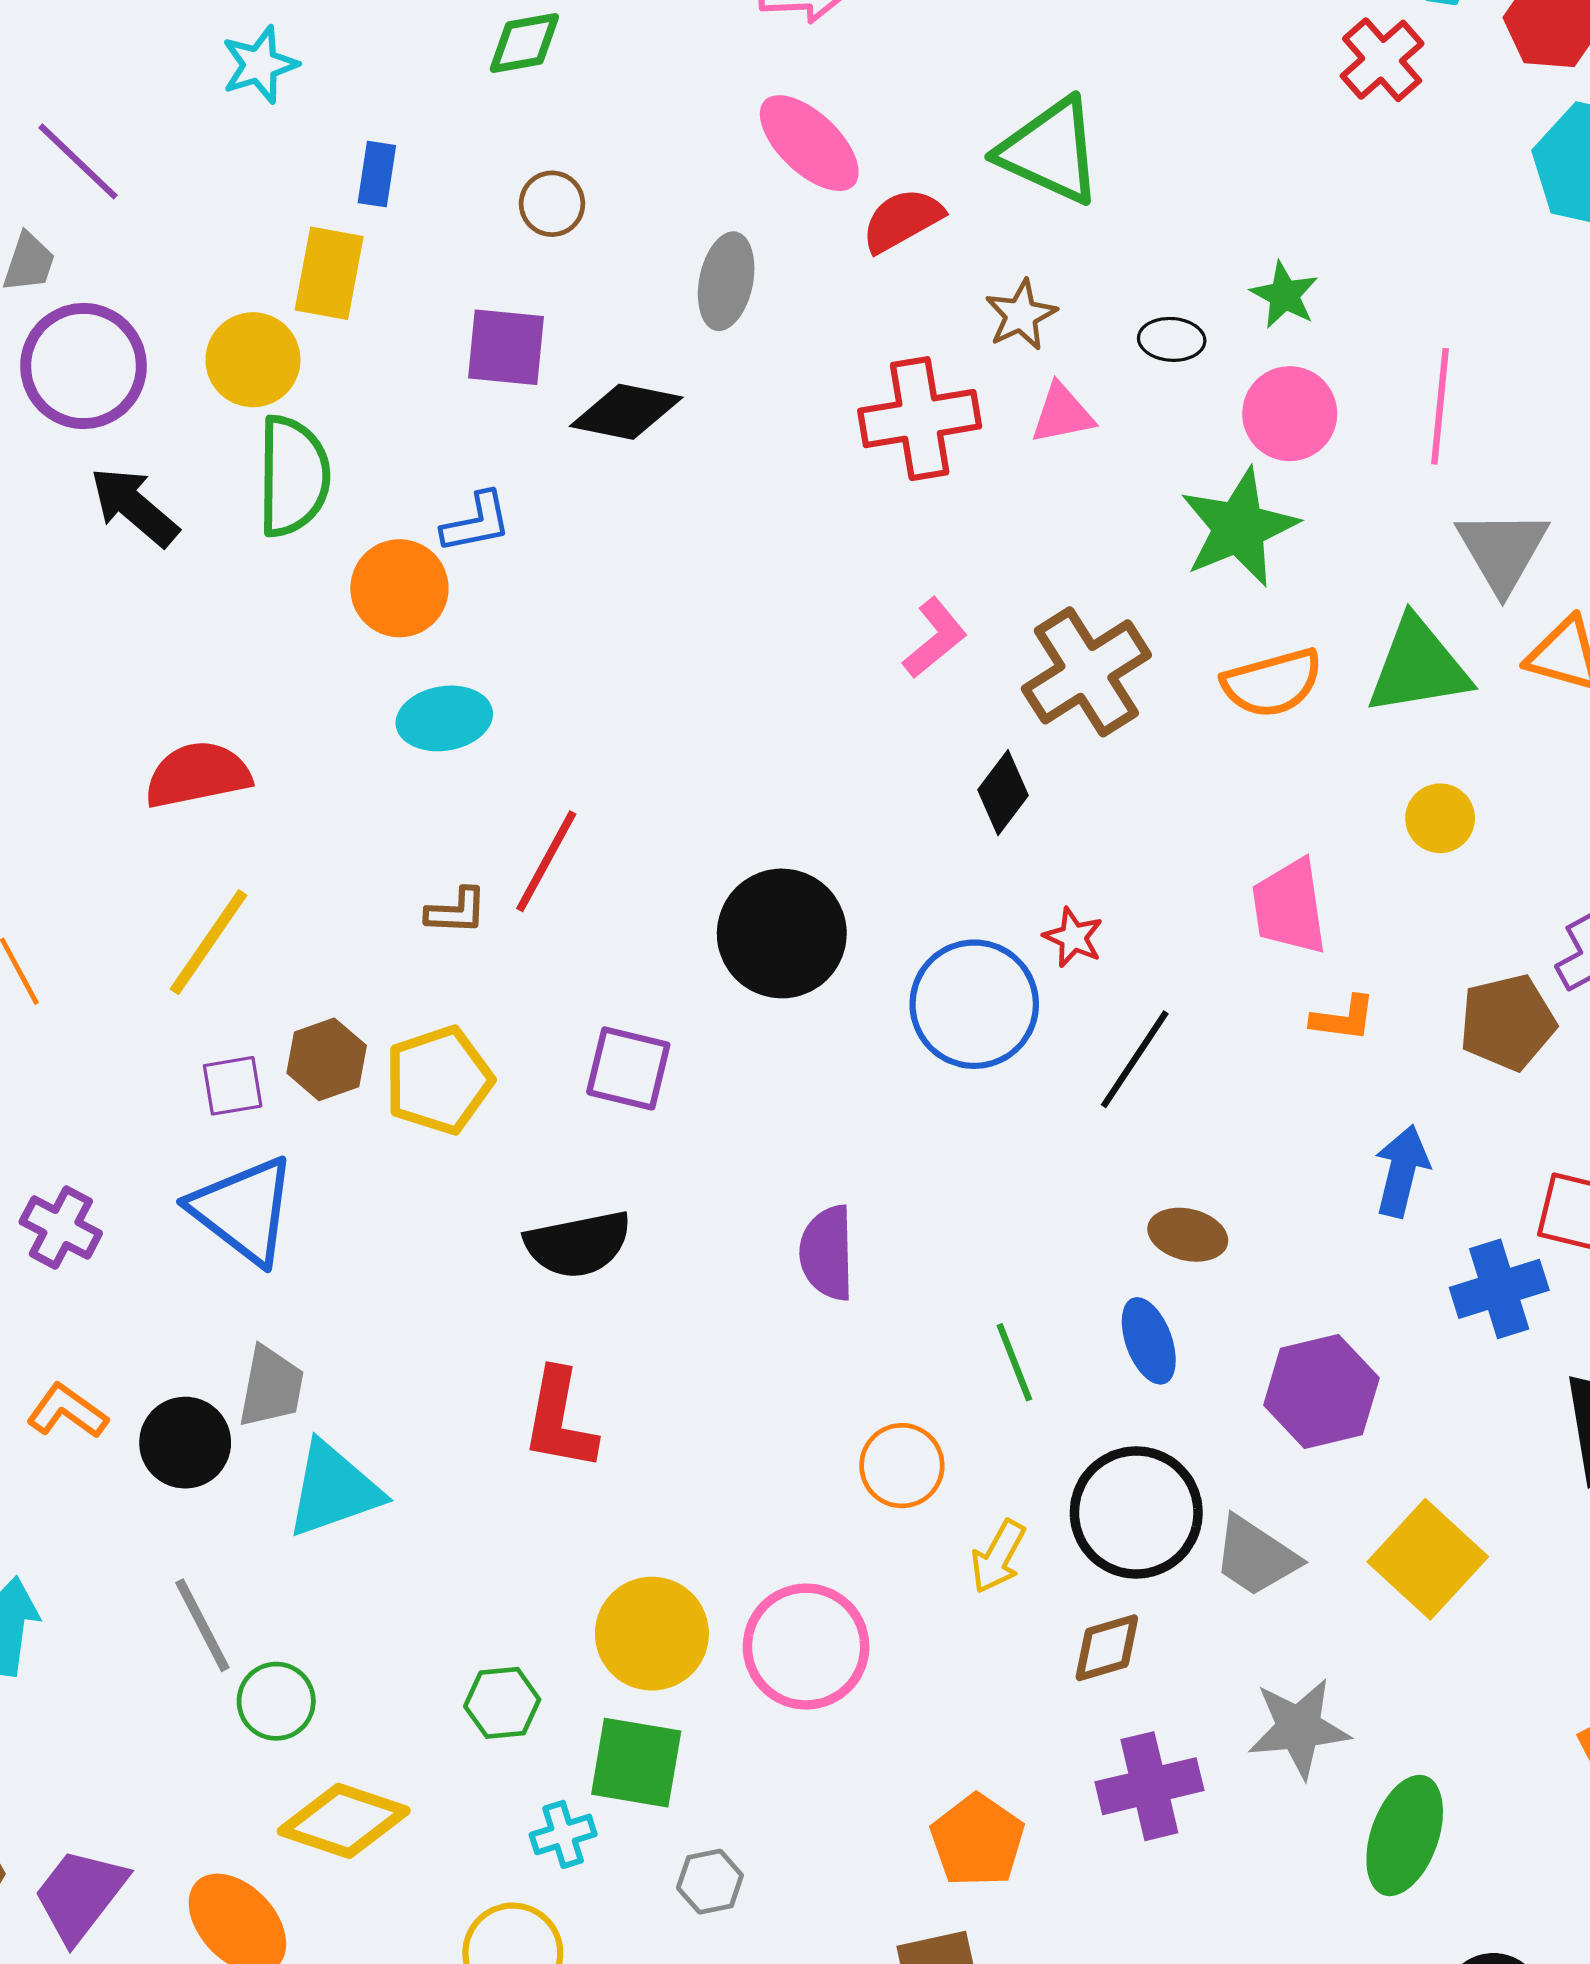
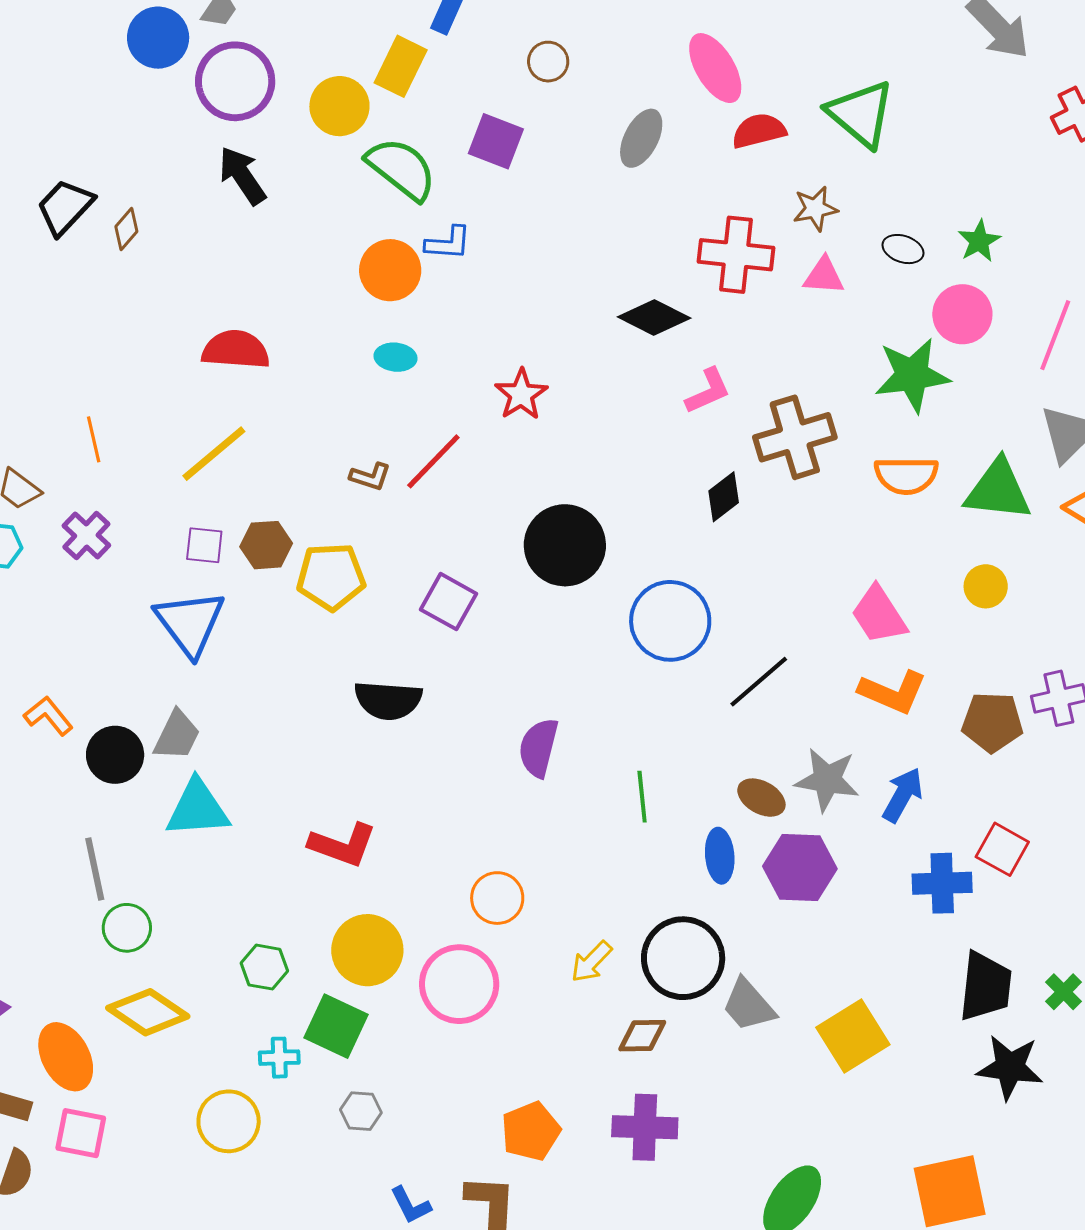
black diamond: (626, 412) -> (654, 318), moved
green semicircle: (293, 476) -> (401, 169), moved, turned -68
cyan ellipse: (444, 718) -> (395, 357), size x0.7
pink trapezoid: (1289, 907) -> (879, 615), turned -40
red star: (1073, 937) -> (521, 394), moved, size x1.4
orange L-shape: (1343, 1018) -> (893, 692), size x1.6
purple cross: (61, 1228) -> (86, 535), moved
green line: (1014, 1362) -> (642, 797), moved
purple hexagon: (1321, 1391) -> (800, 868), moved
red L-shape: (560, 1420) -> (343, 845), moved, turned -96
orange circle: (902, 1466) -> (497, 898), moved
gray star: (1299, 1728) -> (827, 780), moved

